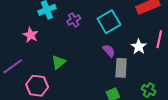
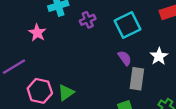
green triangle: (59, 62) -> (66, 92), moved

